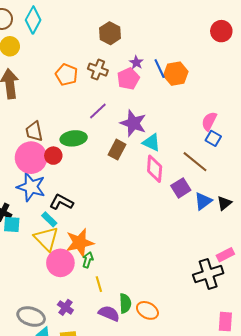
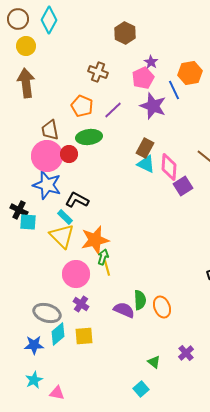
blue line: (160, 69) -> (174, 90), moved
brown cross: (98, 70) -> (98, 72), moved
orange pentagon: (66, 75) -> (82, 106), moved
purple star: (133, 123) -> (153, 106), moved
cyan triangle: (151, 142) -> (146, 164), moved
brown rectangle: (117, 150) -> (145, 148), moved
purple square: (181, 188) -> (183, 186), moved
pink circle: (60, 263) -> (76, 274), moved
yellow line: (99, 284) -> (107, 268), moved
orange ellipse: (147, 310) -> (162, 307), turned 40

